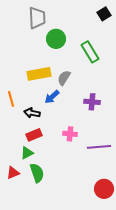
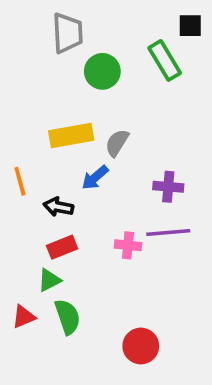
black square: (104, 14) -> (190, 26), turned 32
green rectangle: (90, 52) -> (165, 60), moved
purple line: (99, 147) -> (168, 233), moved
red circle: (104, 189) -> (141, 346), moved

